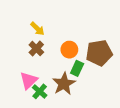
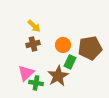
brown cross: (36, 48) -> (33, 44), turned 32
green cross: (40, 91) -> (36, 83), turned -32

